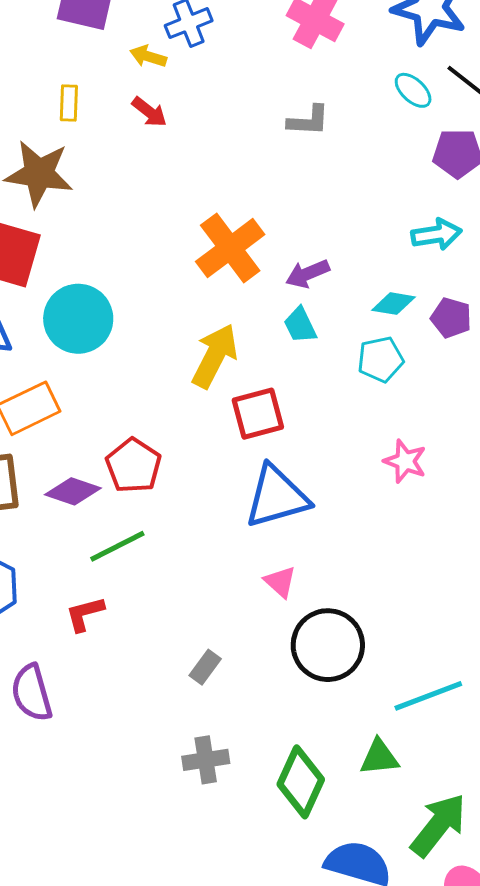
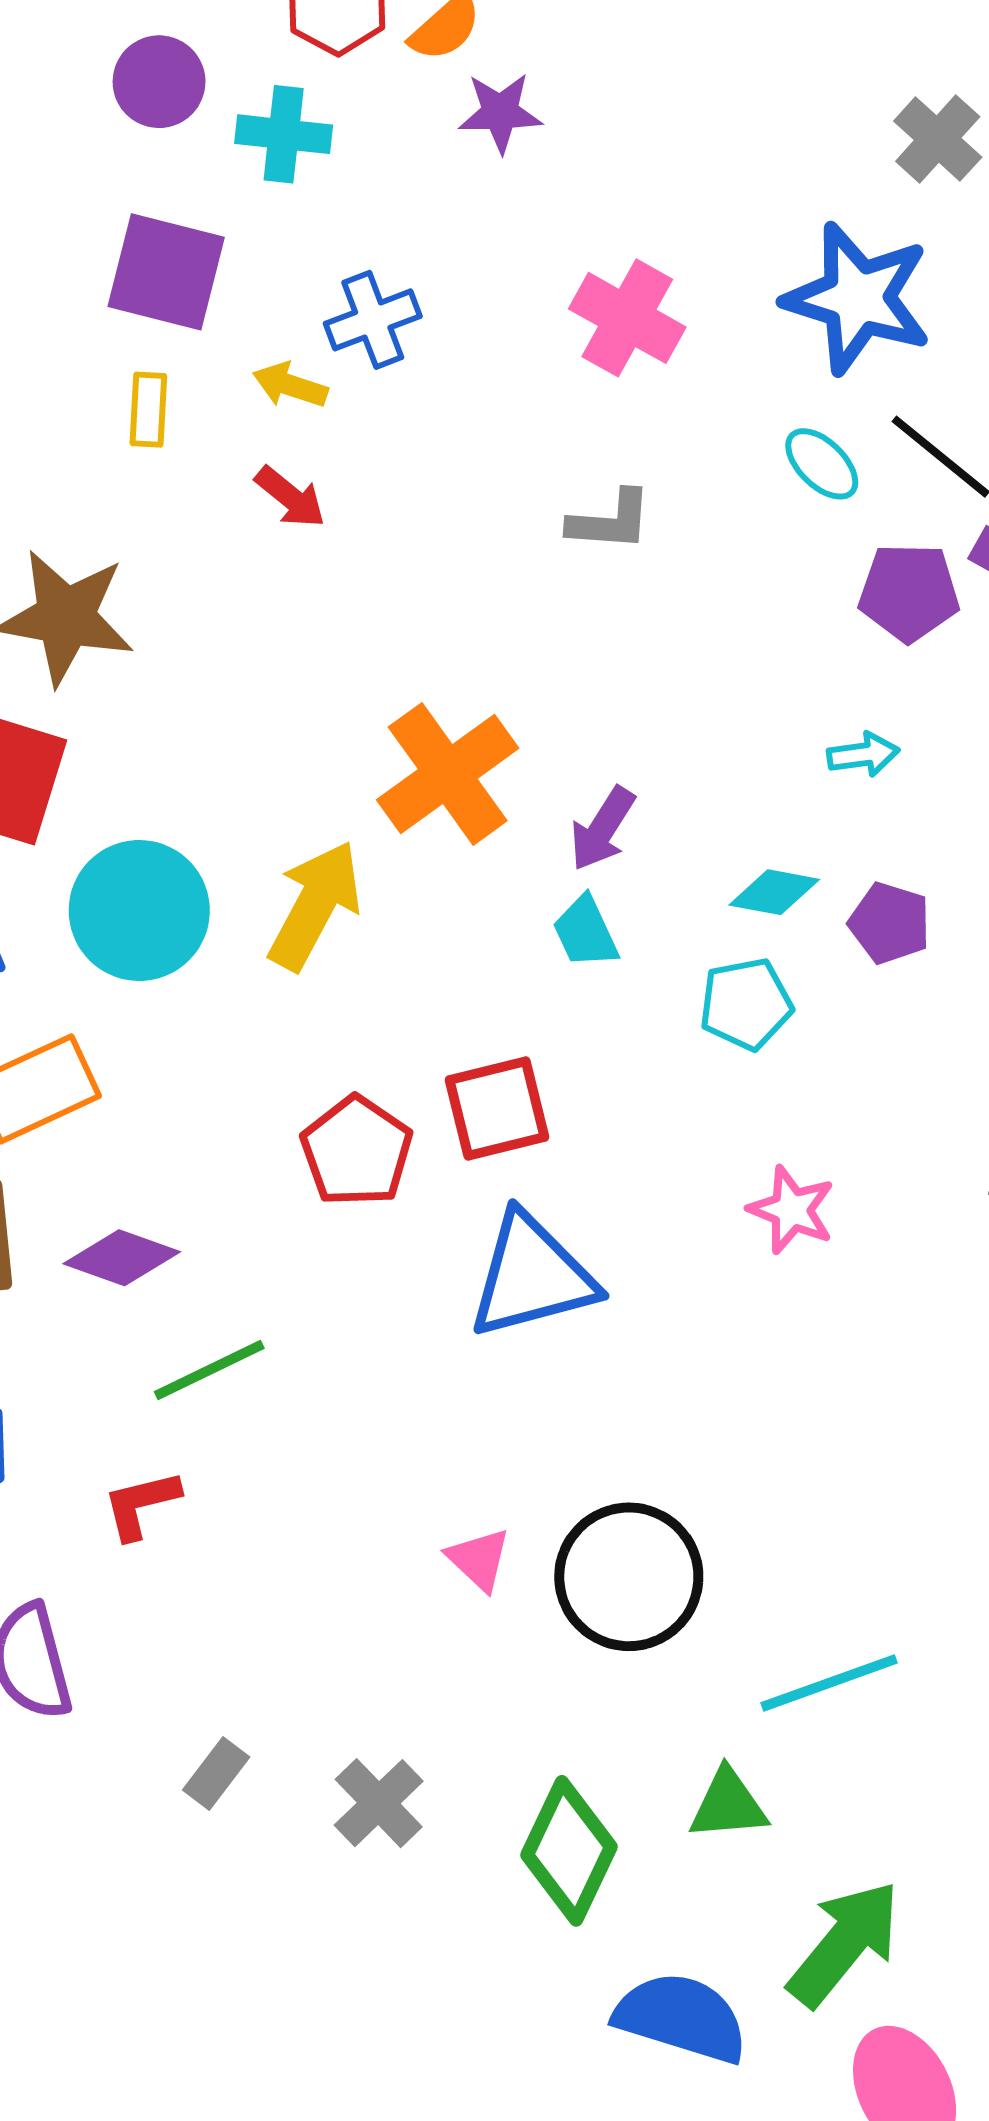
yellow rectangle: (69, 103) -> (148, 410), moved
cyan arrow: (436, 234) -> (863, 755), size x0.7
purple arrow: (308, 274) -> (602, 829), turned -36
yellow arrow: (215, 356) -> (315, 905), moved
red pentagon: (133, 466) -> (357, 1151), moved
pink triangle: (280, 582) -> (479, 1559), moved
gray rectangle: (205, 667) -> (216, 1774), moved
gray cross: (206, 760) -> (379, 1803), turned -36

